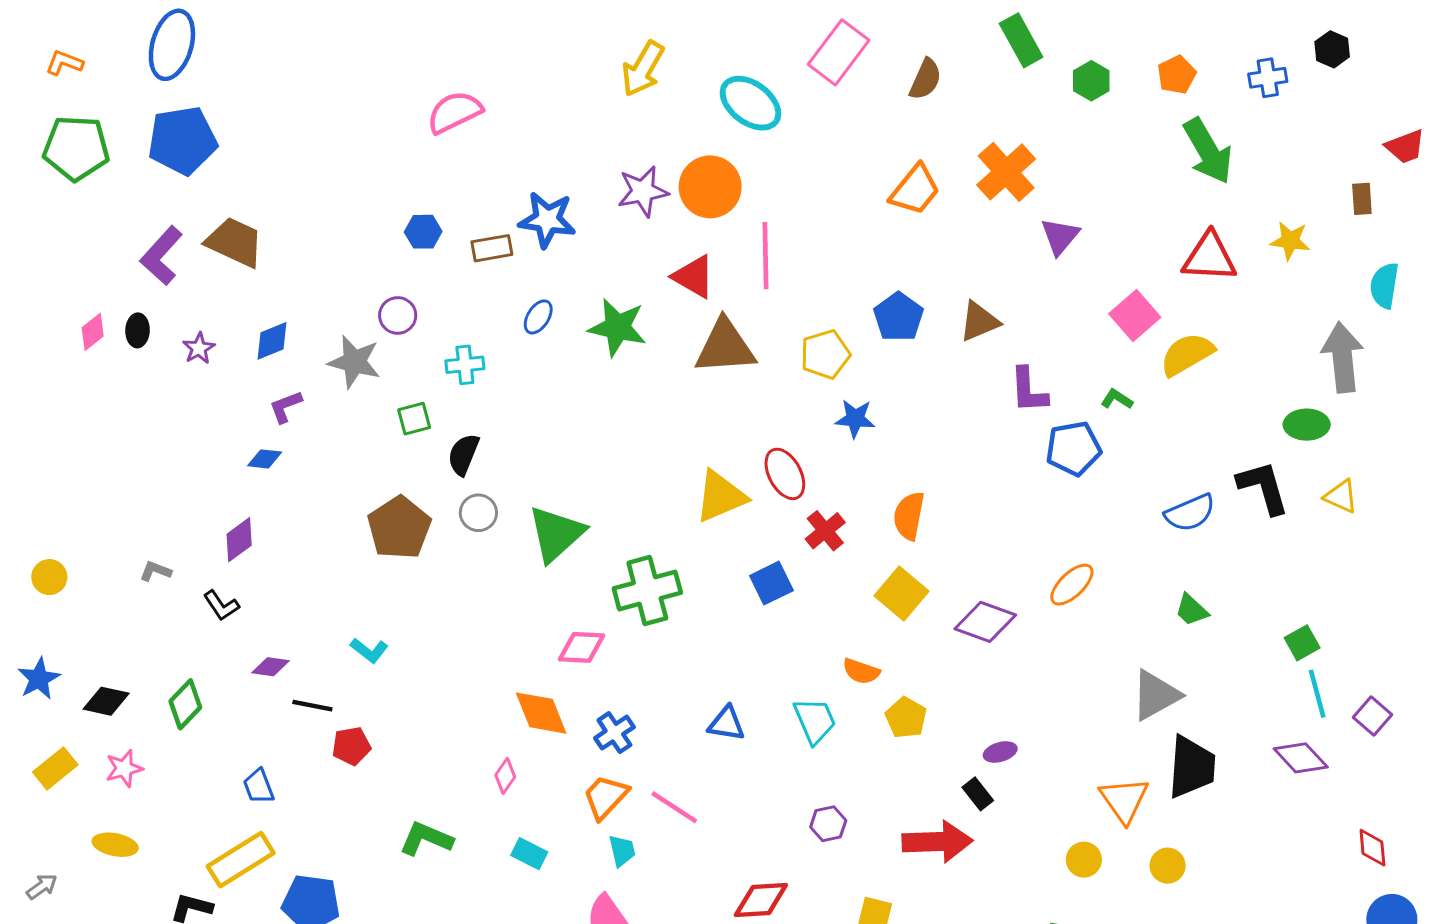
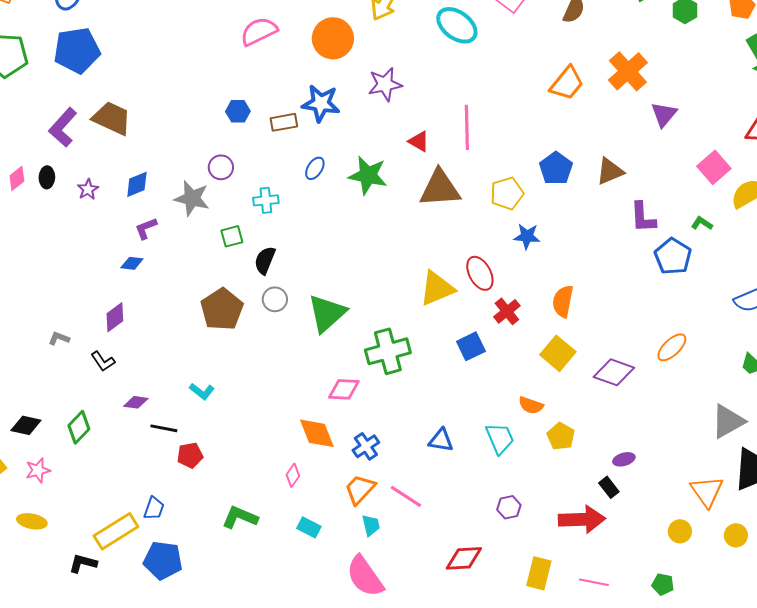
orange circle: (710, 187) -> (333, 38), moved
red triangle: (694, 277) -> (419, 141), size x0.7
blue pentagon: (1073, 449) -> (673, 256), turned -30
blue trapezoid: (259, 786) -> (154, 508), moved, turned -140

